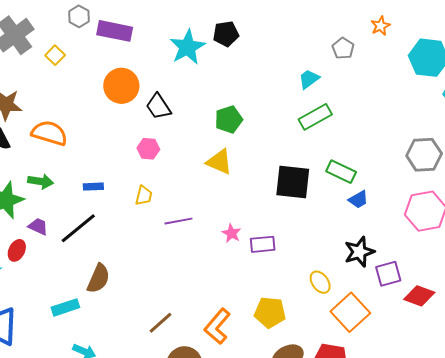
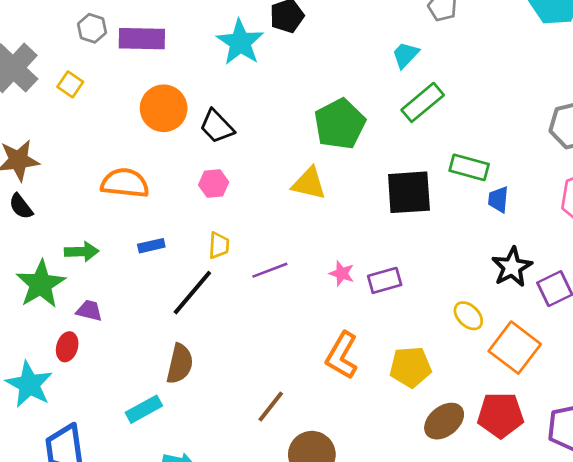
green pentagon: (229, 119) -> (340, 124), moved, size x1.4
orange semicircle: (49, 133) -> (125, 183), moved
blue trapezoid: (358, 199) -> (498, 199), turned 135
black line: (78, 228) -> (192, 293), moved
orange L-shape: (217, 326) -> (342, 355), moved

